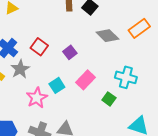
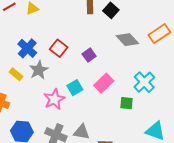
cyan cross: (126, 77) -> (144, 82), turned 30
green square: (109, 99) -> (126, 103), turned -32

